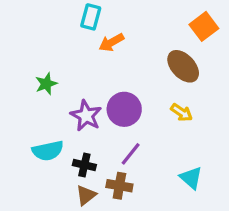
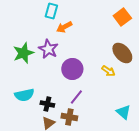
brown ellipse: (183, 66) -> (122, 53), moved
green star: (46, 84) -> (23, 53), size x1.5
purple star: (86, 116) -> (48, 49), moved
cyan triangle: (191, 178) -> (123, 112), moved

